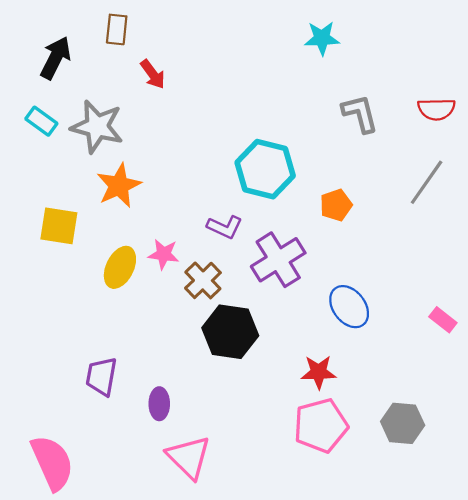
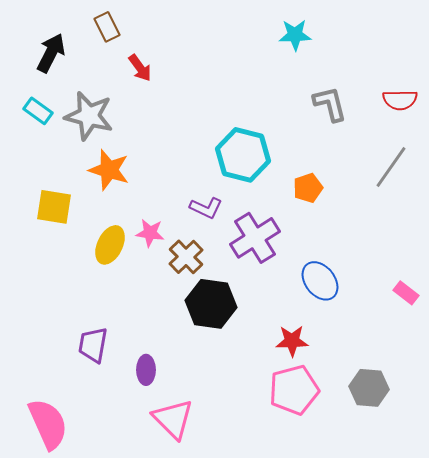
brown rectangle: (117, 29) -> (107, 27), turned -32
orange star: (119, 185) -> (109, 170), turned -30

